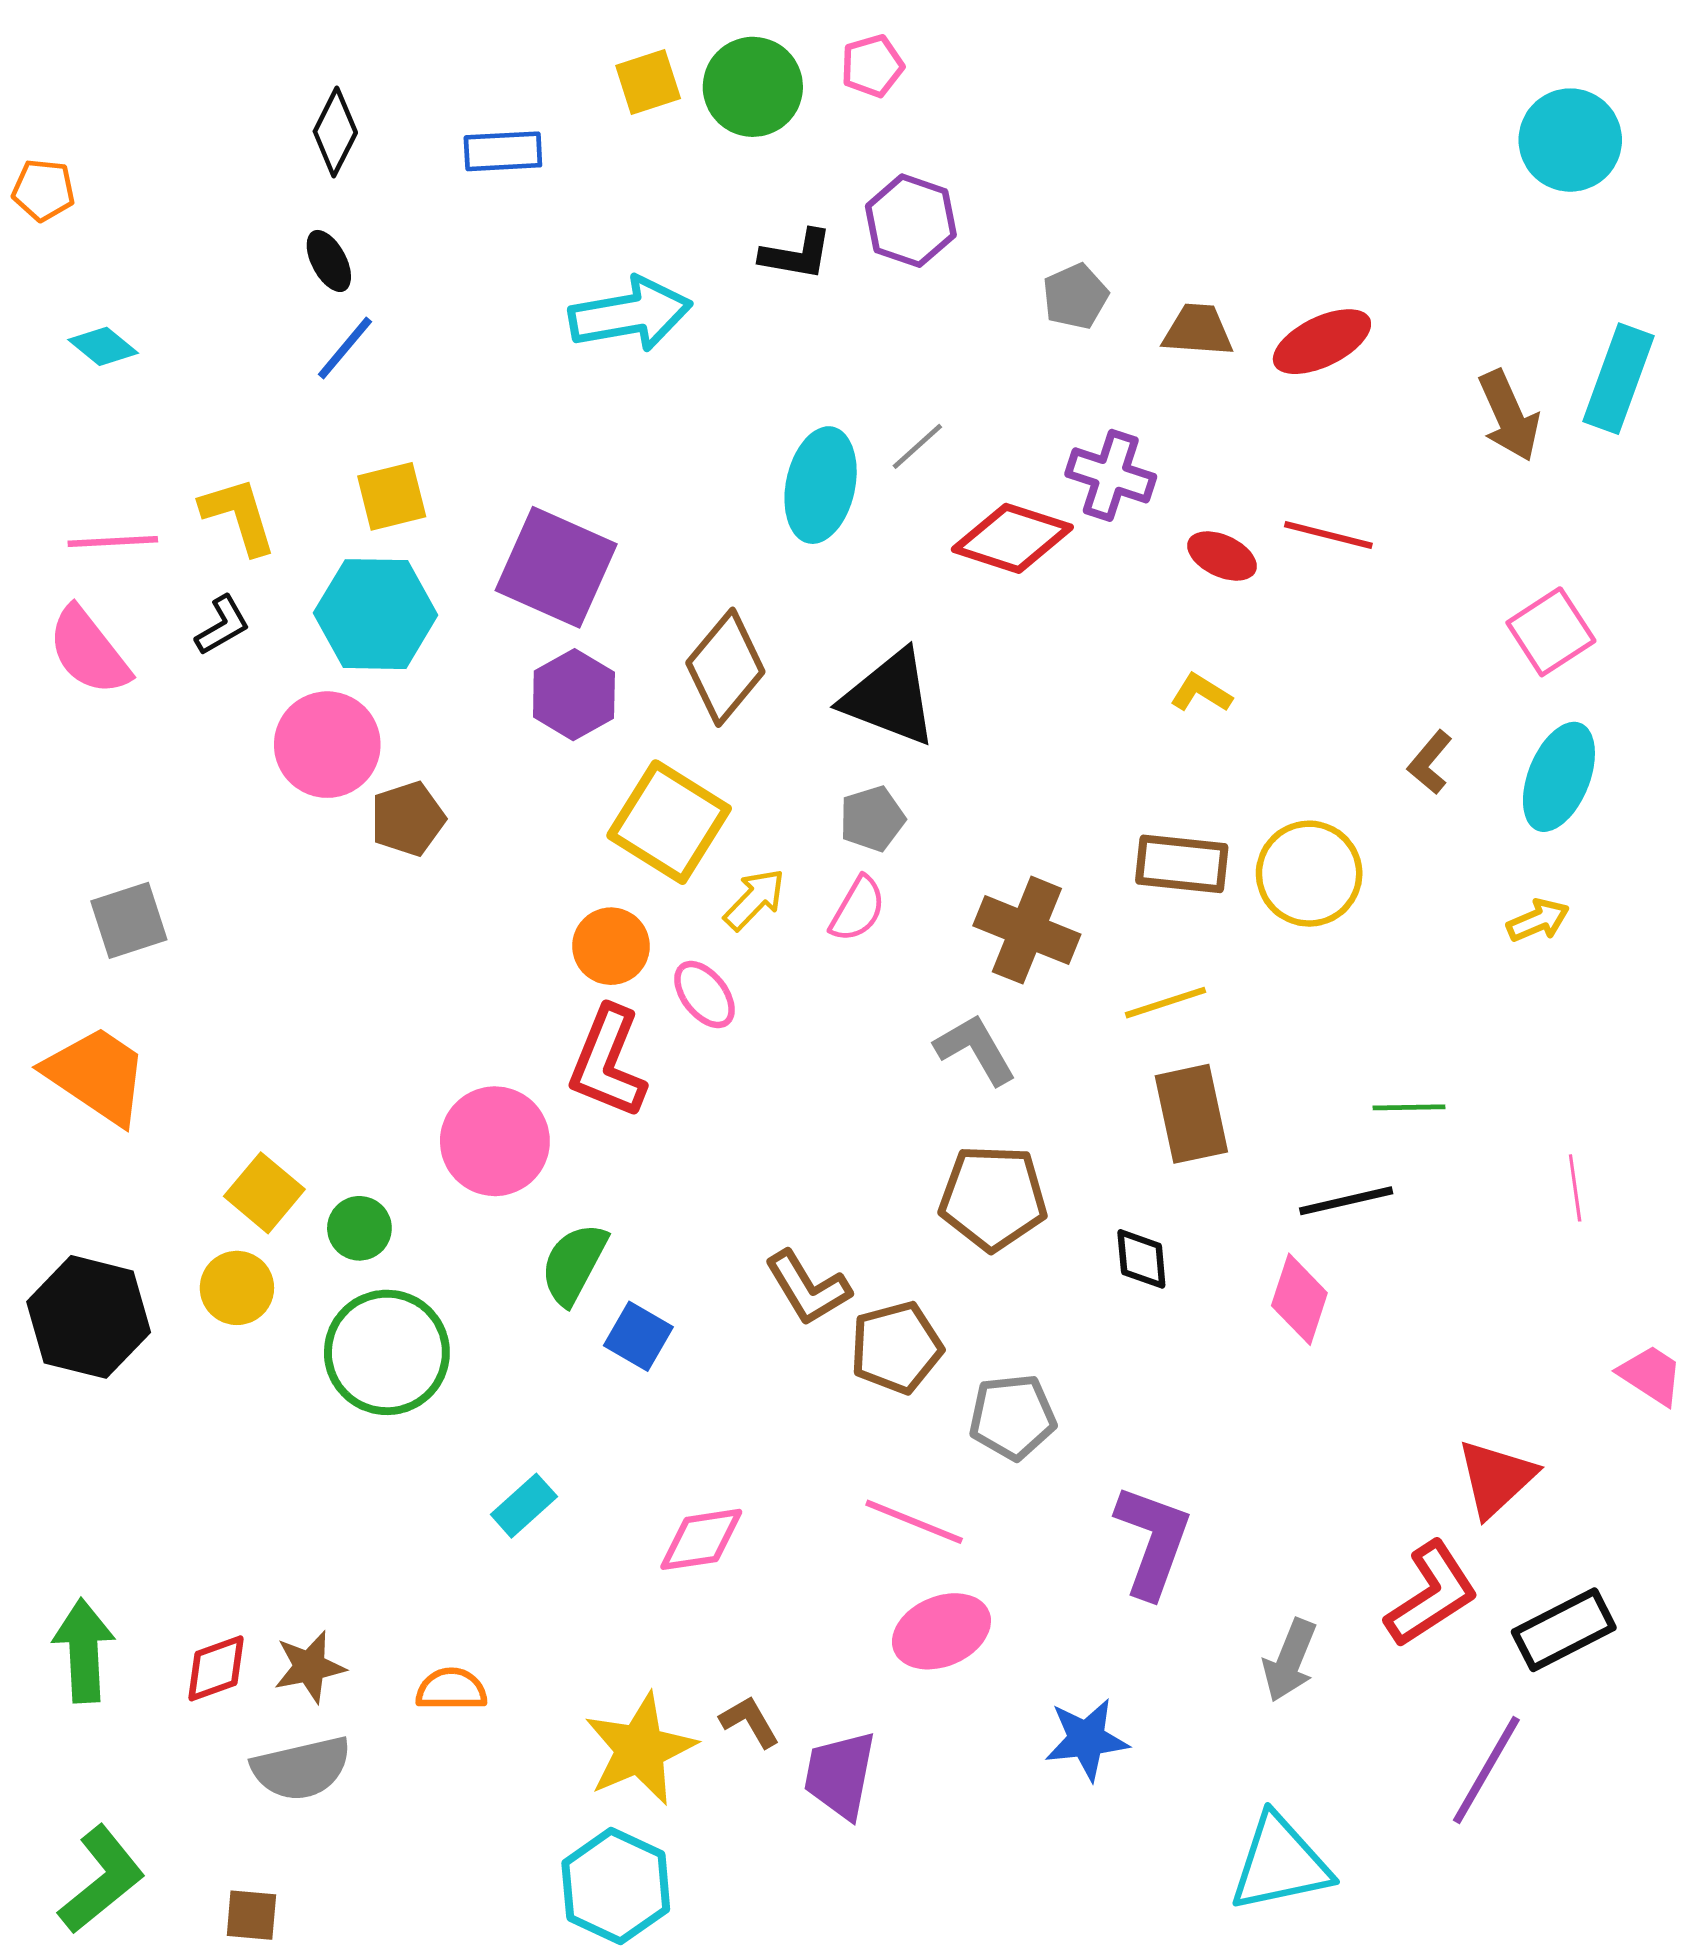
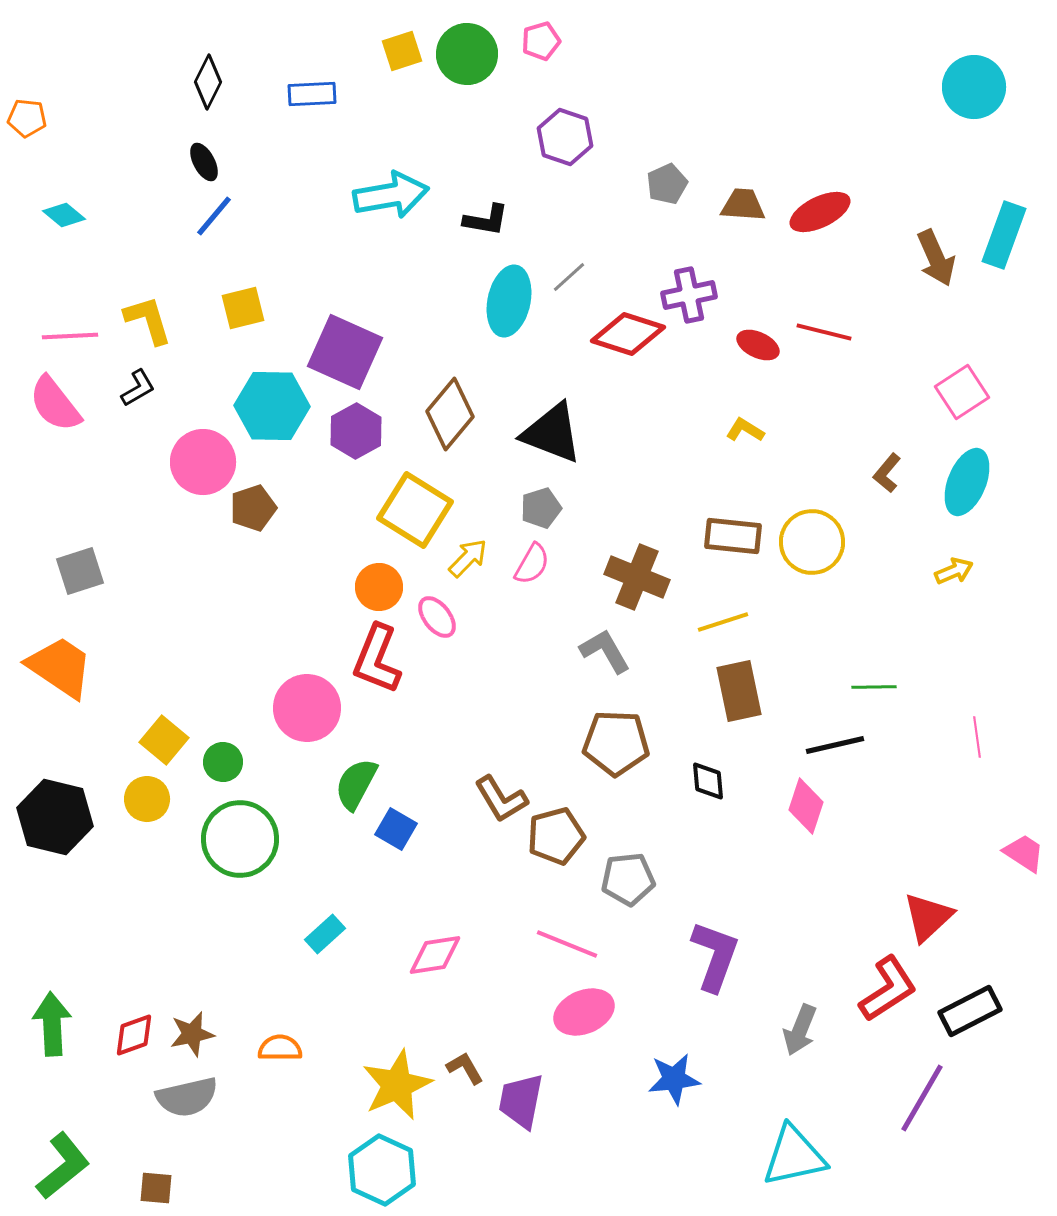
black L-shape: (796, 255) -> (486, 220), moved
purple cross: (1111, 475) -> (689, 295), turned -30
cyan hexagon: (376, 614) -> (272, 406), moved

